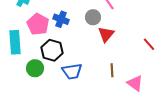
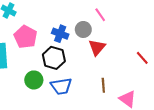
blue cross: (61, 19) -> (60, 34), moved
black hexagon: (52, 50) -> (54, 58), moved
green circle: (35, 68) -> (34, 80), moved

